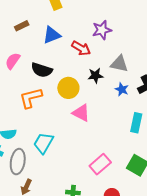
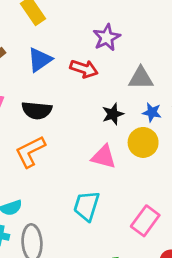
black star: (95, 76) -> (113, 114), moved
yellow circle: (68, 88) -> (143, 142), moved
cyan trapezoid: (44, 143) -> (87, 206), moved

